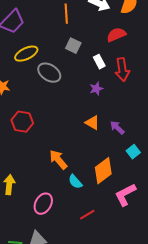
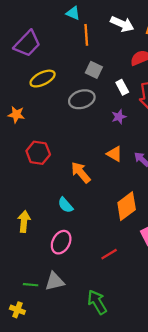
gray ellipse: (49, 73) -> (82, 99), moved, turned -50
orange arrow: (58, 160) -> (81, 172), moved
cyan semicircle: (75, 182) -> (65, 205), moved

